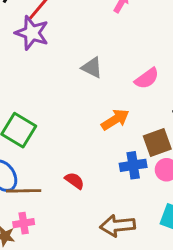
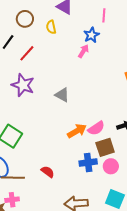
purple star: (32, 33) -> (23, 85), moved
pink semicircle: (147, 78) -> (96, 128), moved

